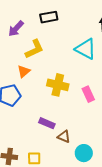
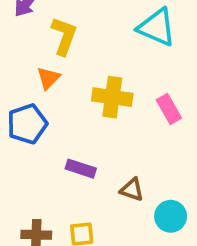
yellow L-shape: (34, 49) -> (64, 36), turned -40
purple rectangle: (47, 123) -> (81, 169), moved

